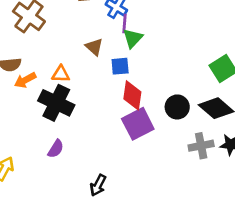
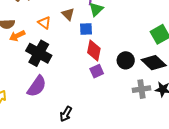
orange triangle: (61, 74) -> (44, 23), moved, turned 32
purple square: (138, 124) -> (97, 71), size x0.6
purple semicircle: (56, 149) -> (37, 86), size x1.6

